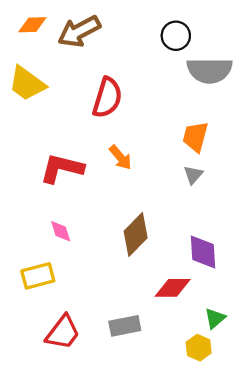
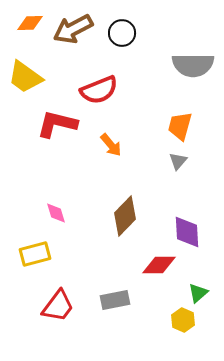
black circle: (176, 36) -> (122, 33), moved
red semicircle: (107, 98) -> (99, 90), turned 51
red L-shape: (62, 168) -> (57, 124), moved

